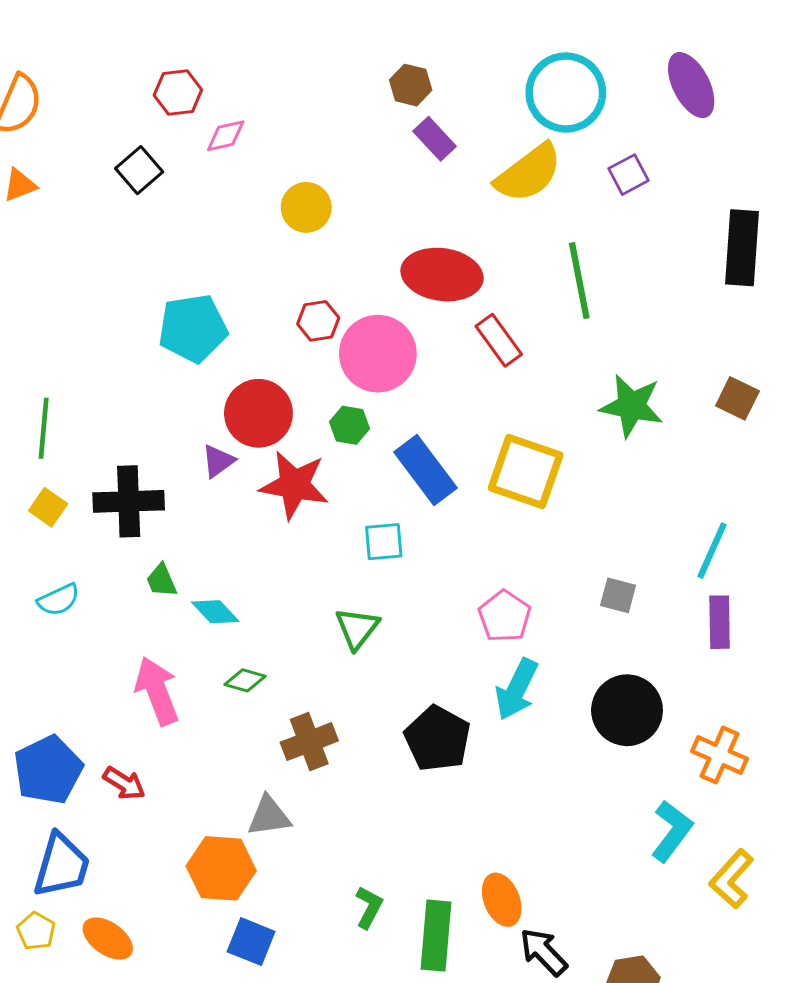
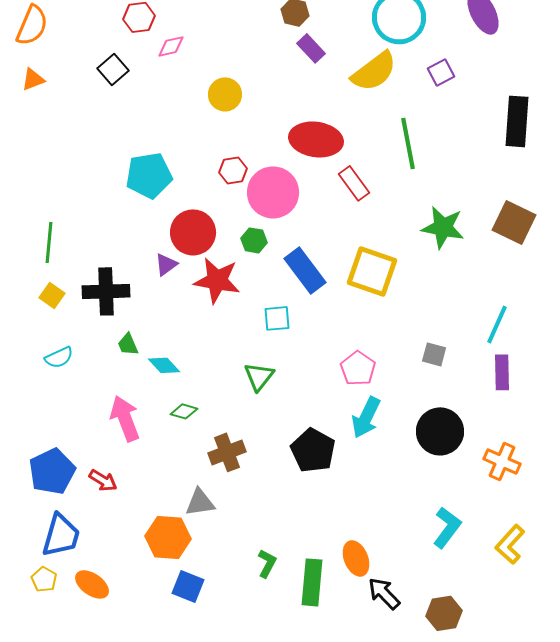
brown square: (737, 398) -> (514, 222), size x1.5
cyan L-shape: (672, 831) -> (447, 527), moved

